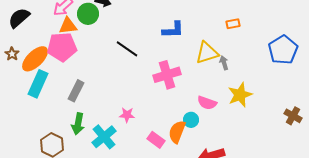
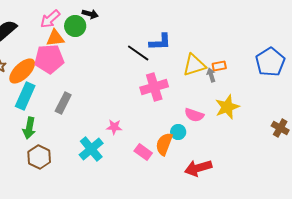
orange rectangle: (233, 24) -> (219, 66), moved
black line: (127, 49) -> (138, 53), moved
green arrow: (78, 124) -> (29, 128), moved

